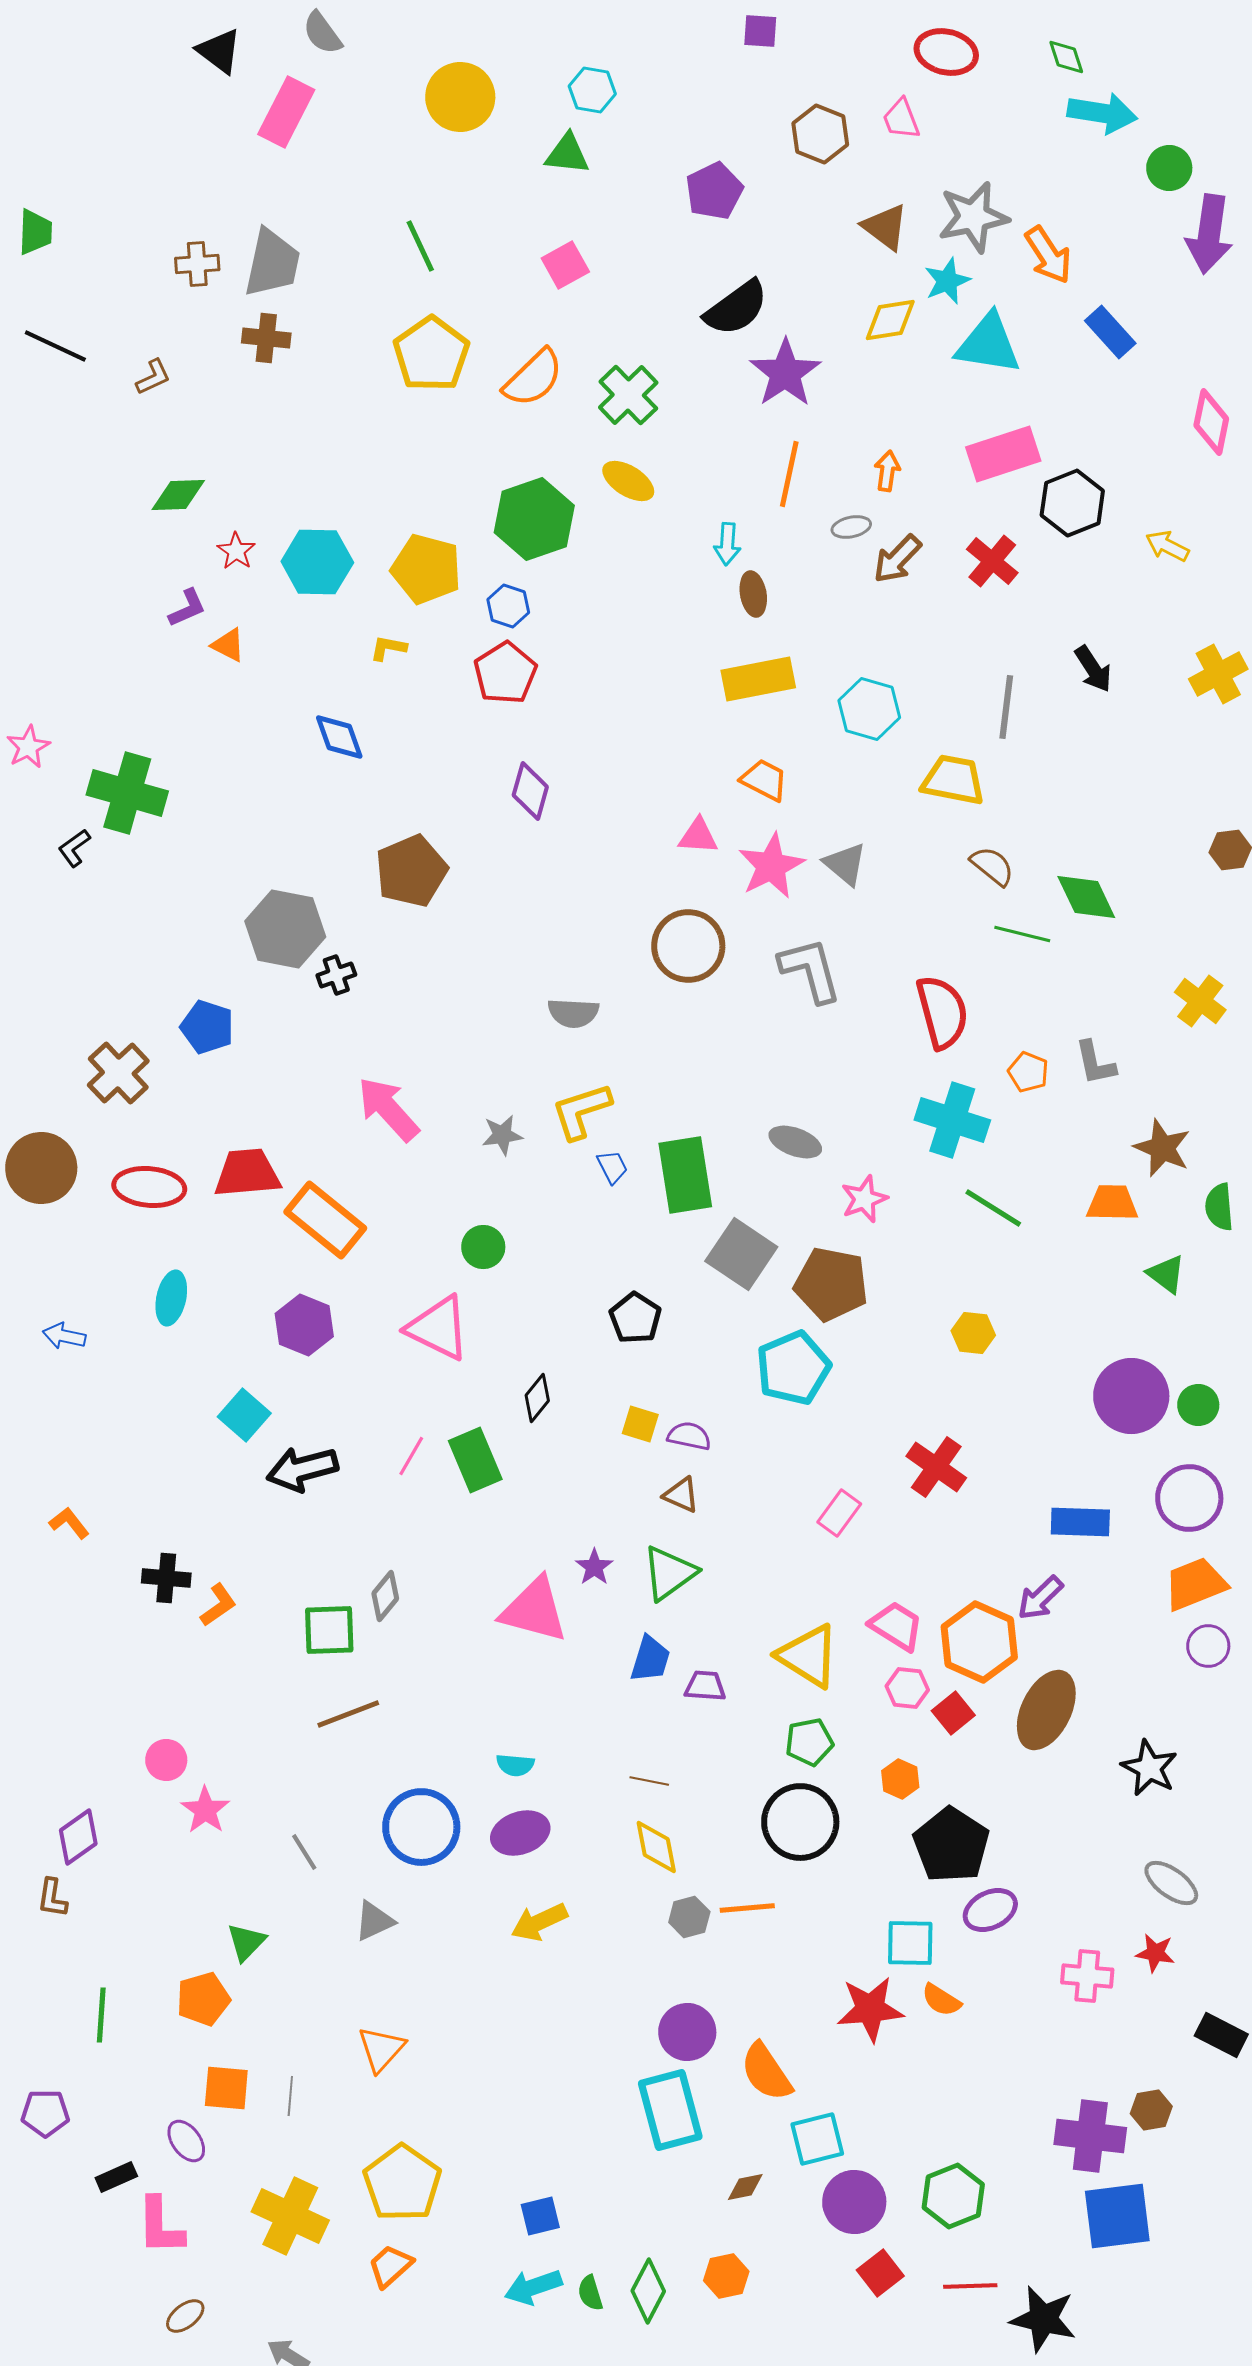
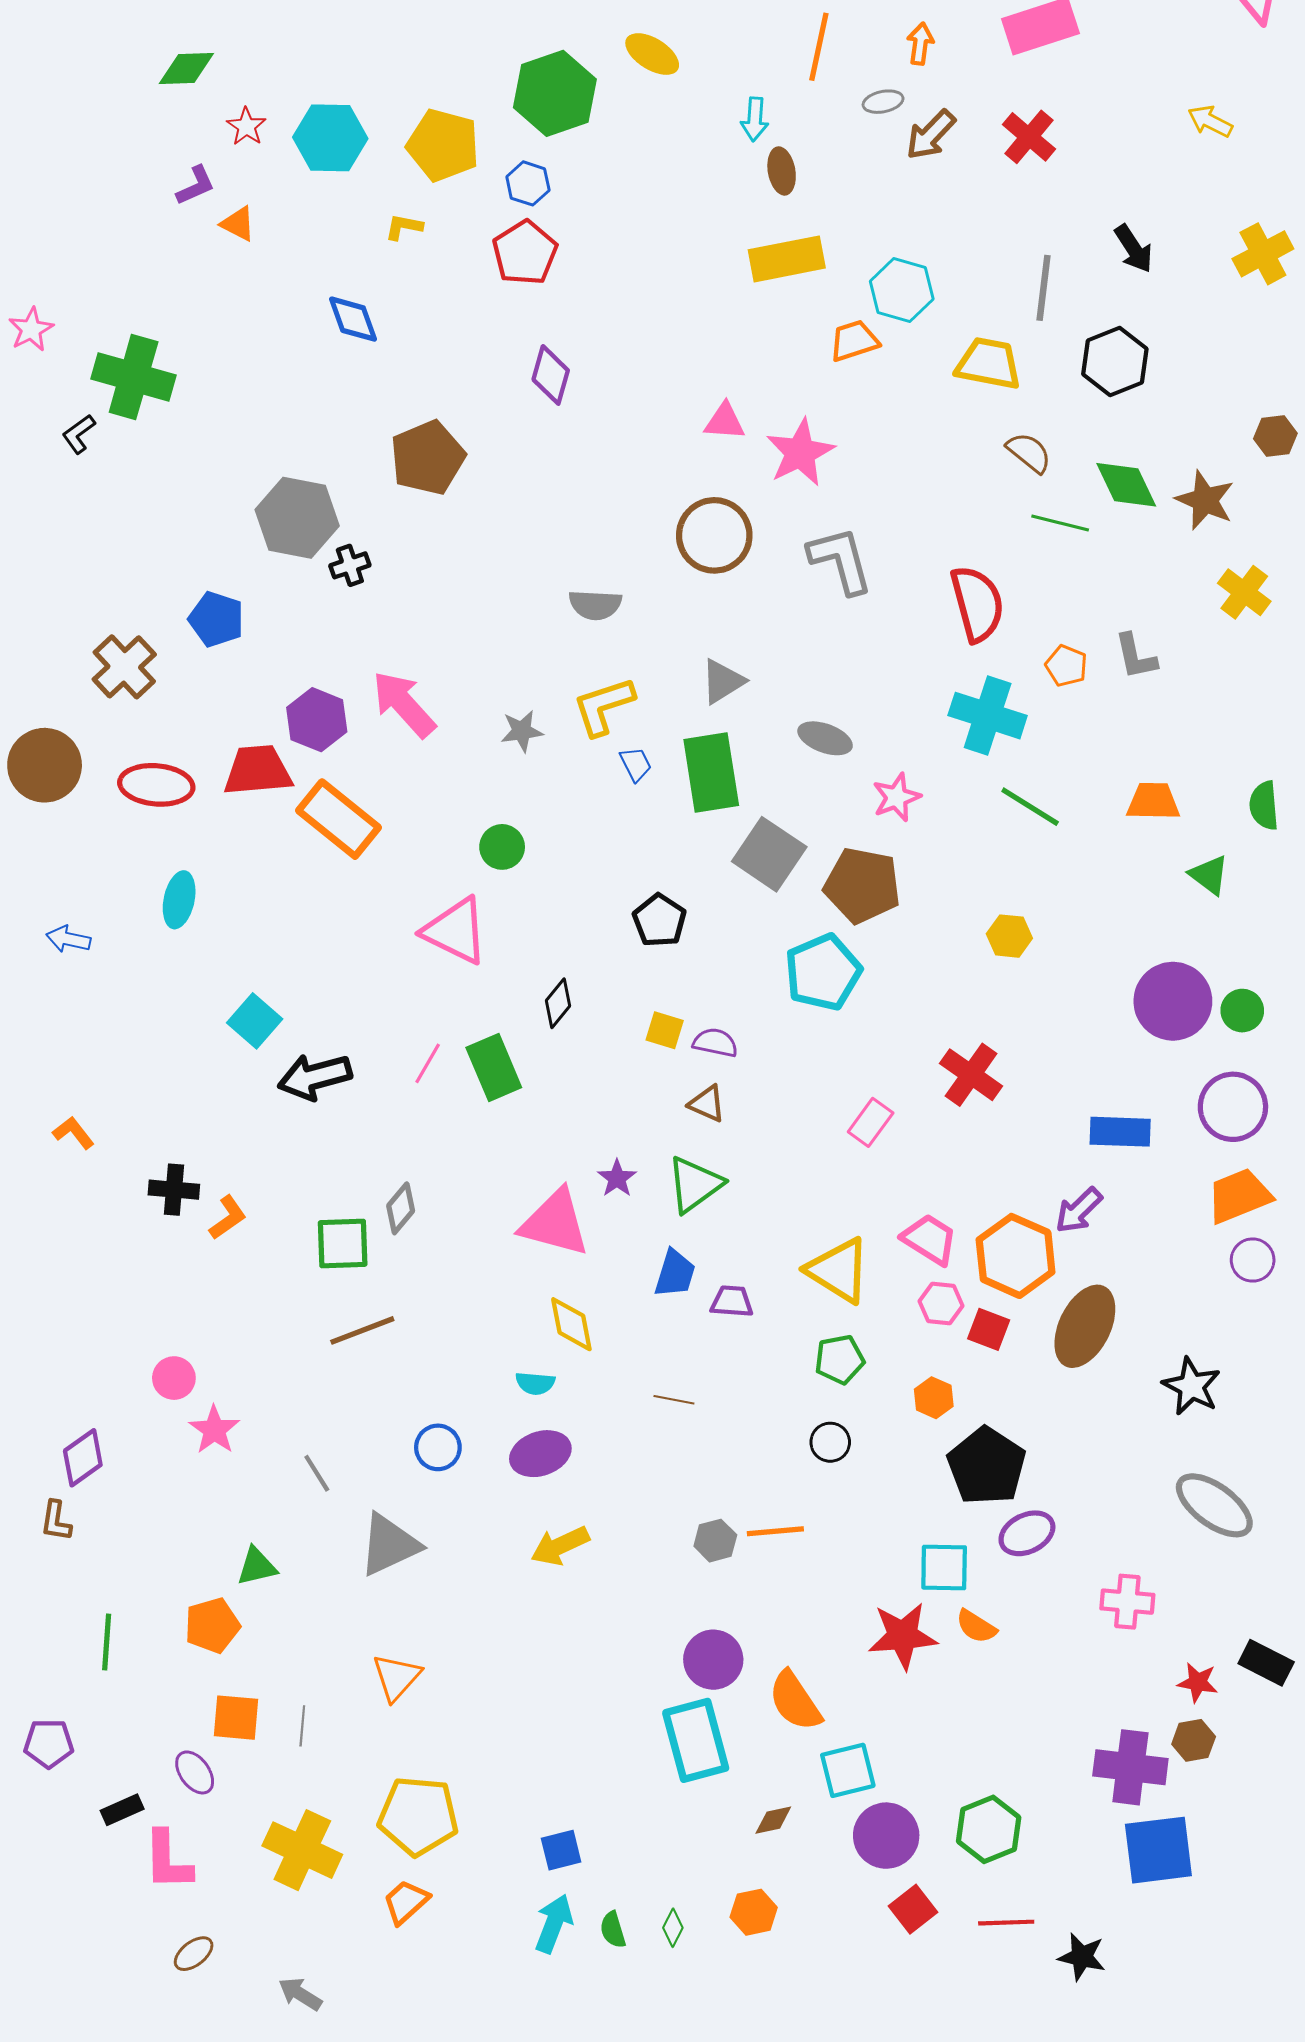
black hexagon: (1072, 503) -> (1115, 361), moved
orange trapezoid: (764, 780) -> (854, 341), moved, turned -45
gray triangle: (845, 864) -> (723, 681), moved, turned 48
brown star: (1162, 1148) -> (1205, 500), moved
purple hexagon: (304, 1325) -> (317, 720), moved
red square: (953, 1713) -> (989, 1329), turned -30
black circle: (800, 1822) -> (830, 1442), size x0.5
blue circle: (421, 1827) -> (438, 1447), size x0.6
yellow diamond: (656, 1847) -> (571, 1324), moved
gray ellipse: (1171, 1883) -> (1214, 1505), size x1.4
gray triangle: (374, 1921) -> (389, 1545), size x1.5
green triangle: (246, 1942) -> (257, 1566), turned 33
red star: (1155, 1953) -> (1198, 1682), moved
yellow pentagon: (402, 2183) -> (418, 1816), turned -30
cyan arrow: (533, 2287) -> (554, 1924), turned 130
green diamond: (648, 2291) -> (673, 1928), size x0.6
black star: (1043, 2319) -> (1082, 1957), size x0.7

